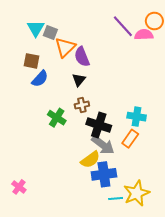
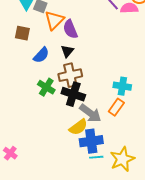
blue semicircle: (40, 79) -> (41, 55), moved
brown cross: (82, 105) -> (70, 75), size x1.6
black cross: (99, 125) -> (73, 94), moved
cyan line: (116, 198) -> (96, 157), moved

